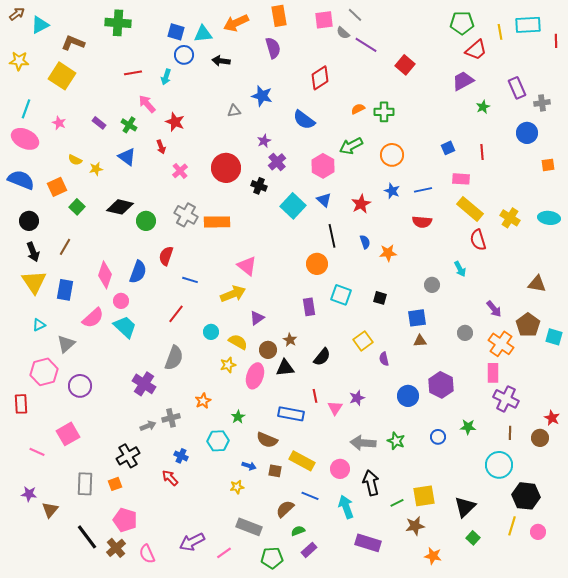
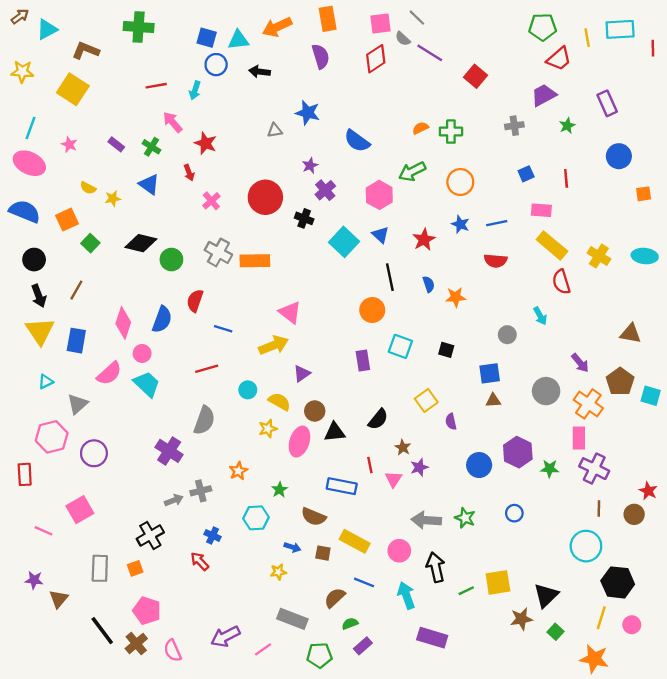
red diamond: (320, 78) -> (376, 59), moved
gray cross: (542, 103) -> (514, 126), moved
red line: (176, 314) -> (207, 369), turned 36
gray circle: (465, 333) -> (546, 391), size x1.5
brown star: (290, 340) -> (403, 447), moved
green star: (468, 427) -> (550, 469), moved
brown star: (415, 526) -> (521, 619), moved
orange star: (433, 556) -> (594, 659), moved, size x1.4

